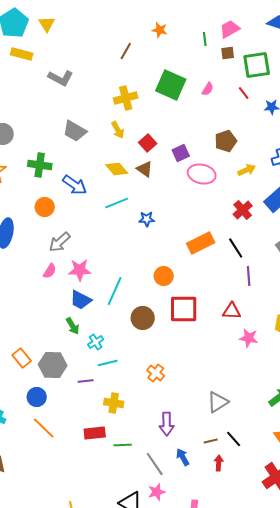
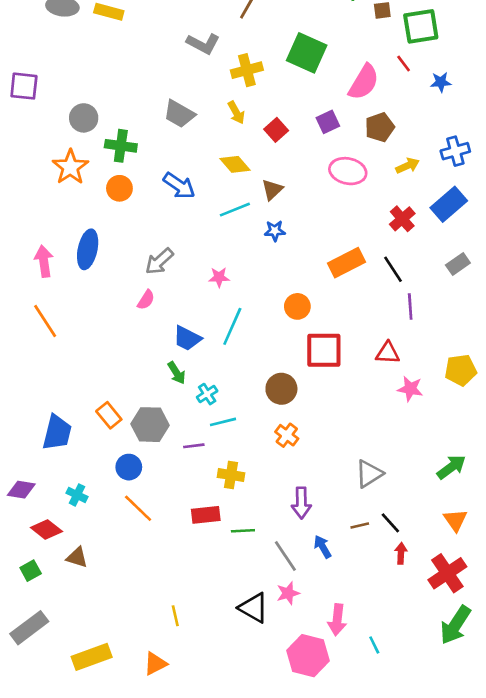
gray L-shape: (61, 78) -> (203, 44), moved
pink semicircle: (208, 89) -> (364, 82), moved, size x2.0
purple square: (181, 153) -> (328, 122), moved
green cross: (40, 165) -> (121, 146), moved
brown triangle: (145, 169) -> (272, 190), moved, turned 42
orange circle: (45, 207) -> (119, 188), moved
pink star: (80, 270) -> (219, 277), moved, size x0.7
brown circle: (143, 318) -> (281, 389), moved
red arrow: (219, 463) -> (401, 553), moved

